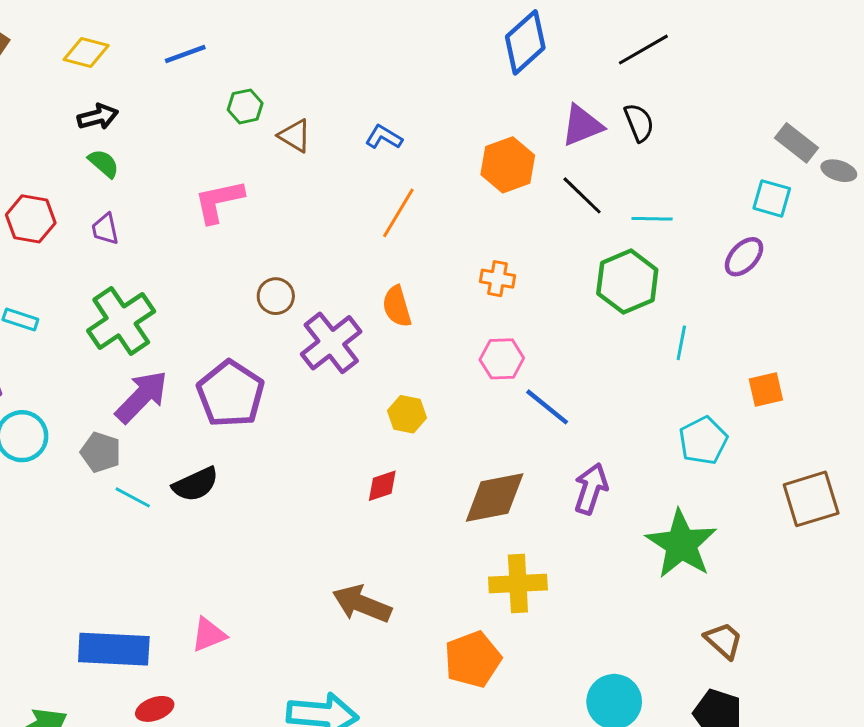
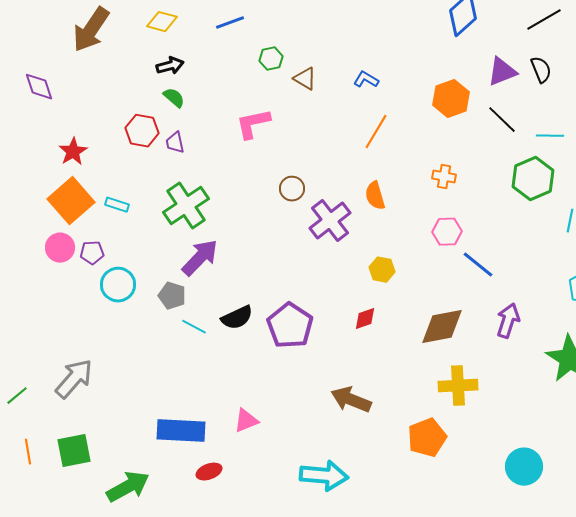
red hexagon: (31, 219) -> (142, 131), moved
purple pentagon: (231, 394) -> (290, 326), moved

